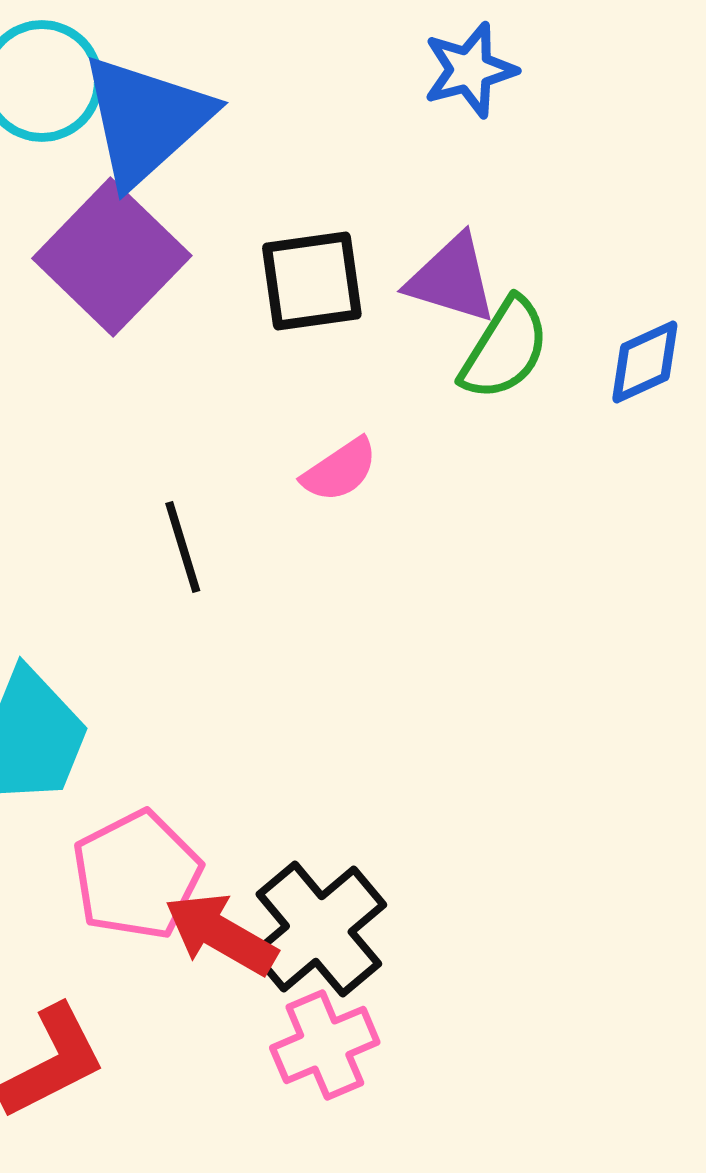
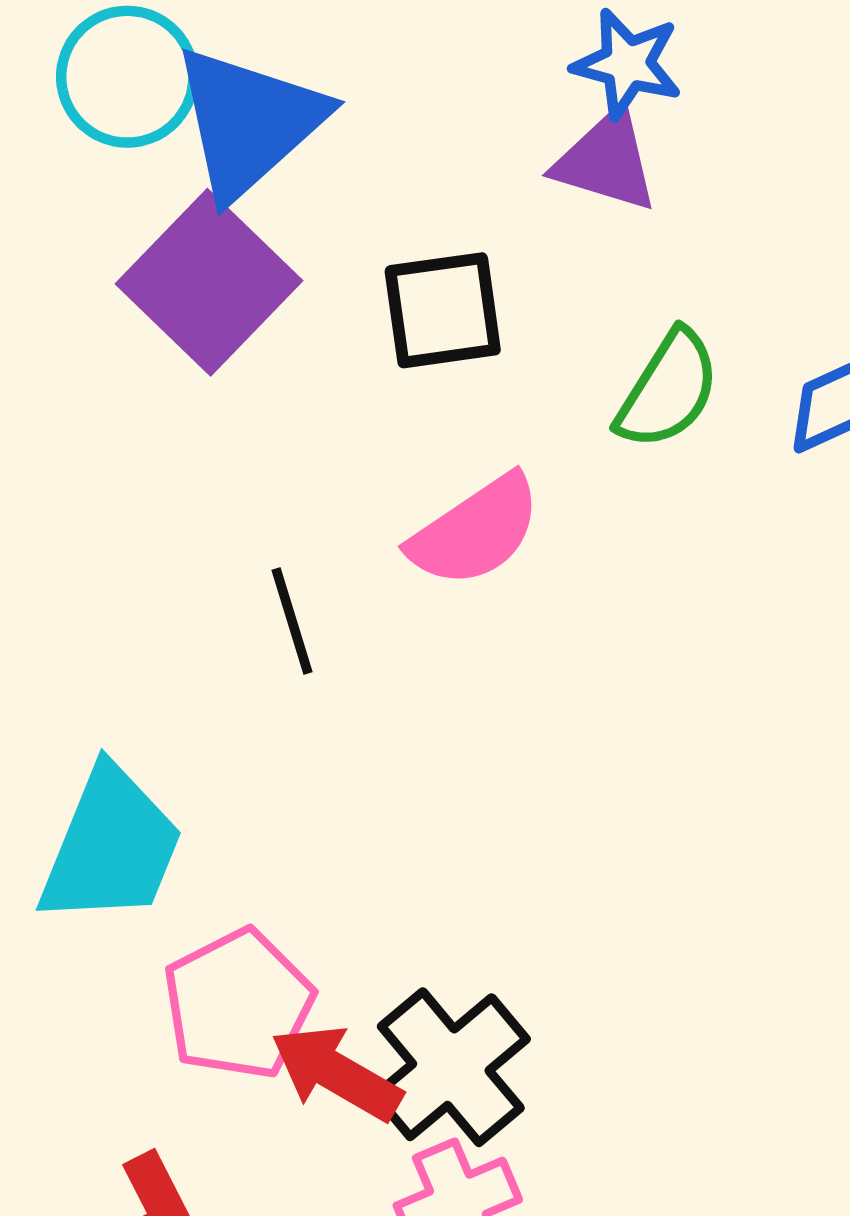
blue star: (470, 70) -> (627, 64), turned 30
purple triangle: (452, 279) -> (606, 161), moved
pink semicircle: (340, 470) -> (475, 531), size x1.5

